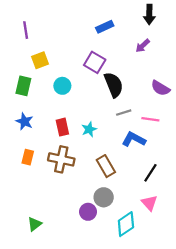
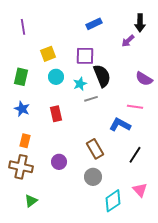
black arrow: (149, 14) -> (140, 23), moved
yellow square: (40, 60) -> (48, 54), moved
purple square: (95, 62) -> (85, 56), turned -30
gray line: (124, 113) -> (91, 99), moved
cyan star: (89, 129) -> (80, 84), moved
brown cross: (61, 159) -> (21, 167), moved
pink triangle: (149, 203) -> (140, 190), moved
purple circle: (88, 212) -> (59, 162), moved

